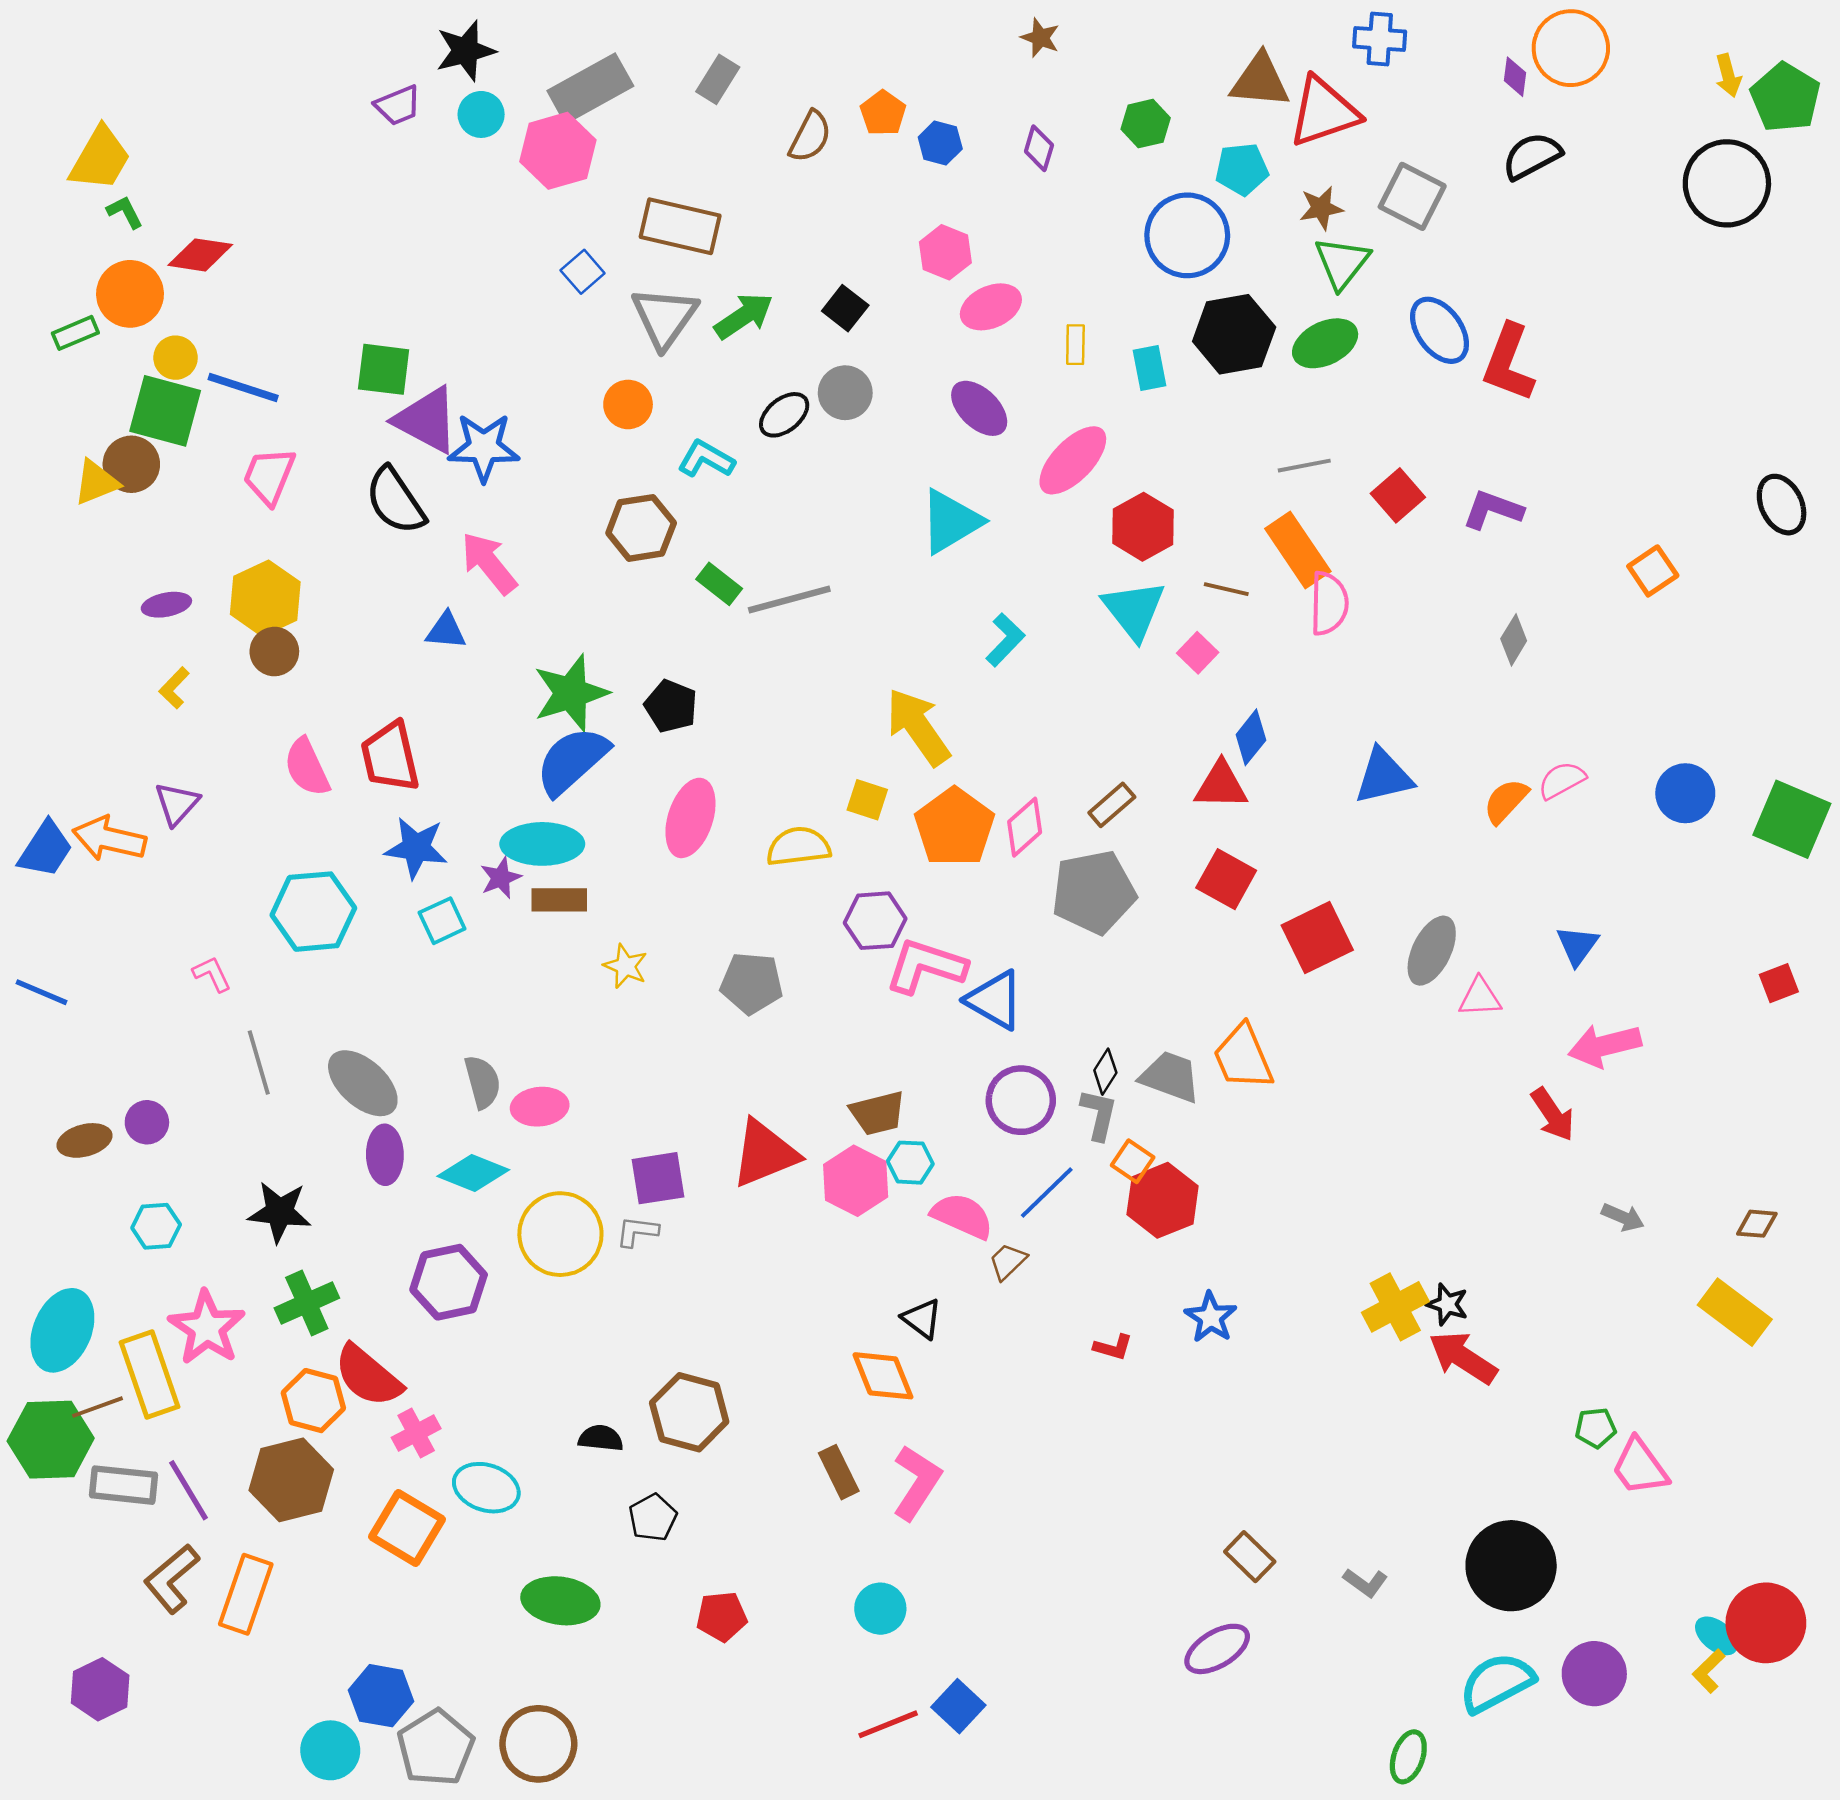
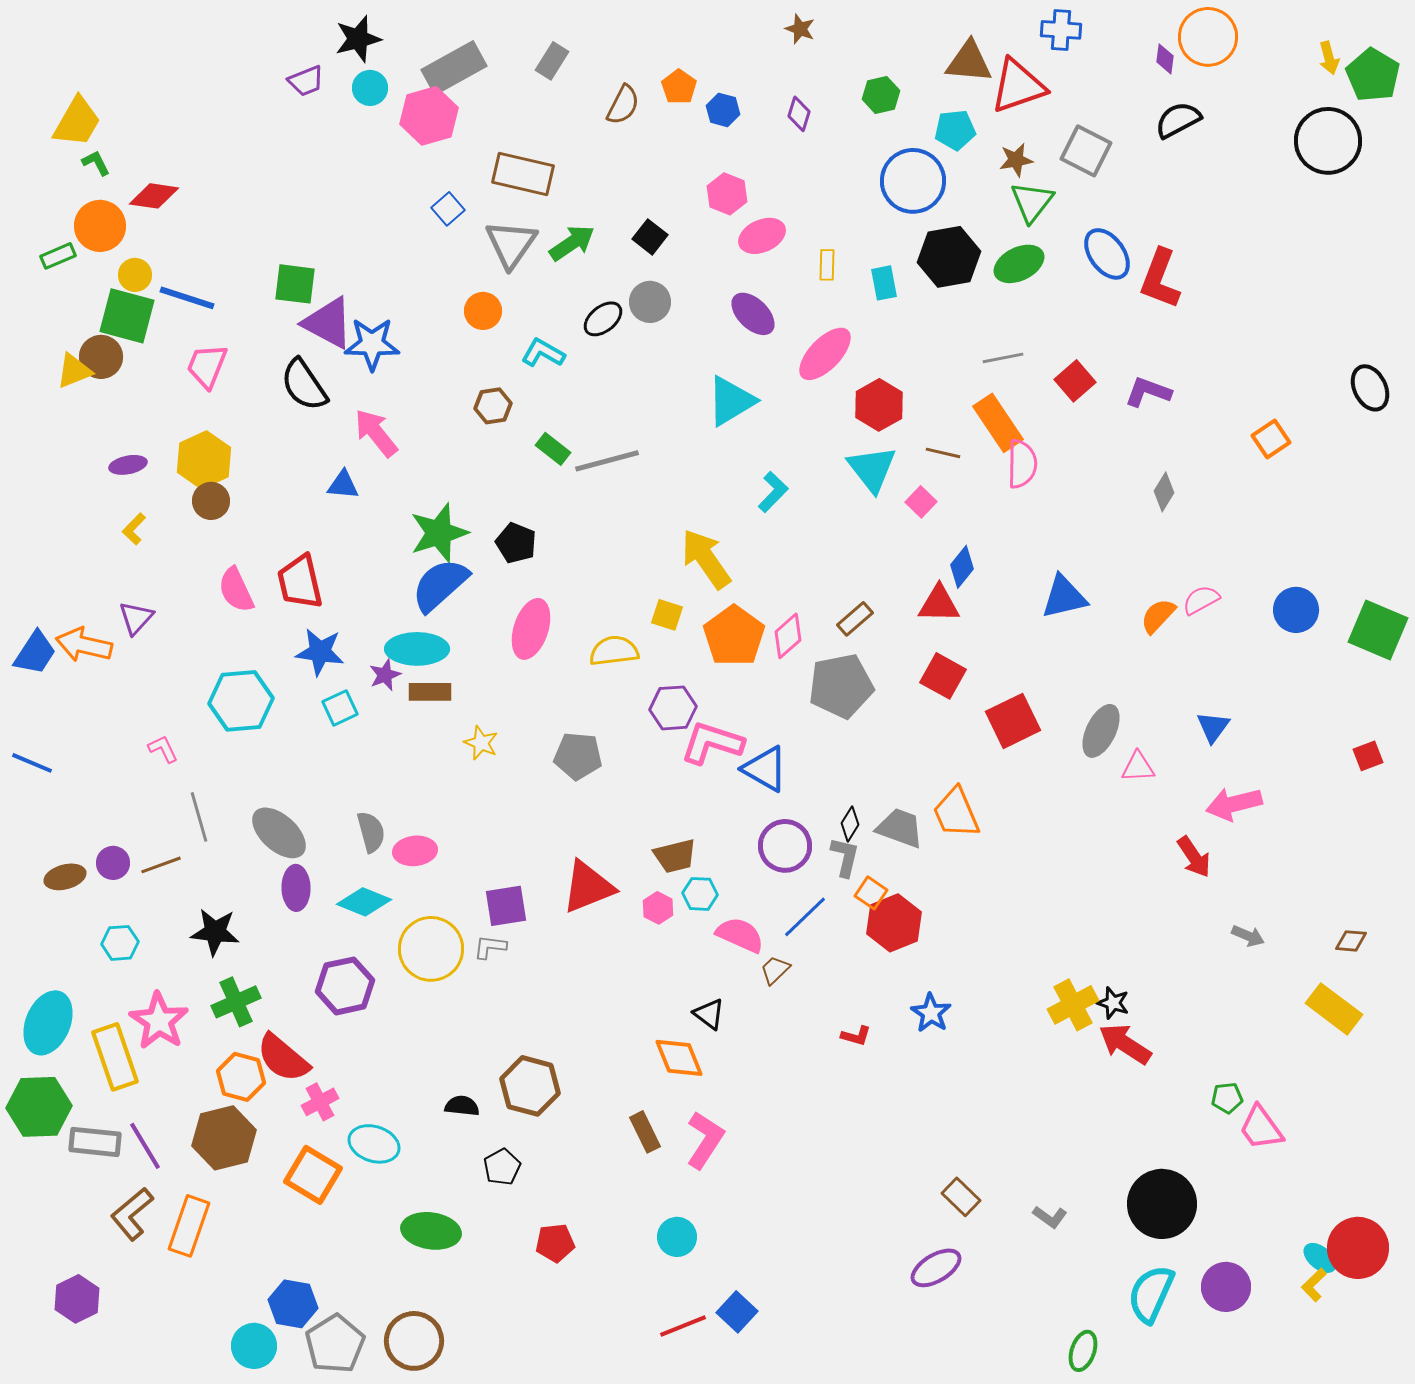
brown hexagon: (641, 528) -> (493, 406), size x0.7
pink hexagon: (856, 1181) -> (658, 908), size x0.6
brown line: (97, 1407) -> (161, 865), moved
cyan semicircle: (1497, 1683) -> (1151, 1294), turned -38

